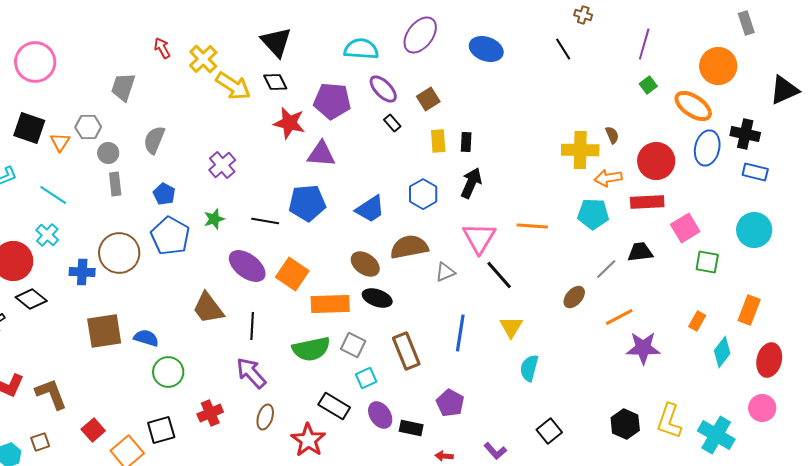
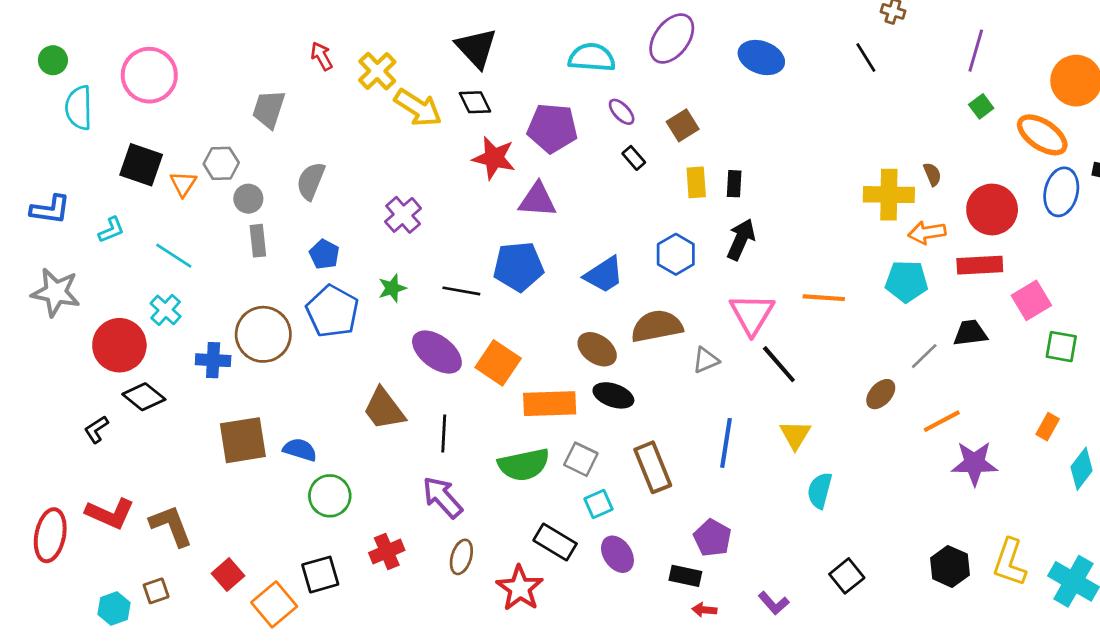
purple ellipse: (383, 89) -> (622, 112), size x0.7
black rectangle: (411, 428) -> (685, 576), moved

